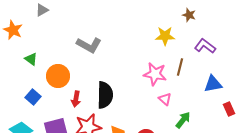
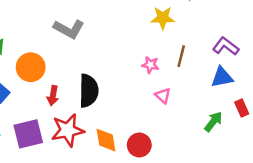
purple L-shape: (205, 46) -> (226, 46), moved
pink star: (155, 74) -> (150, 65), size x0.6
green arrow: (183, 120) -> (213, 122), moved

